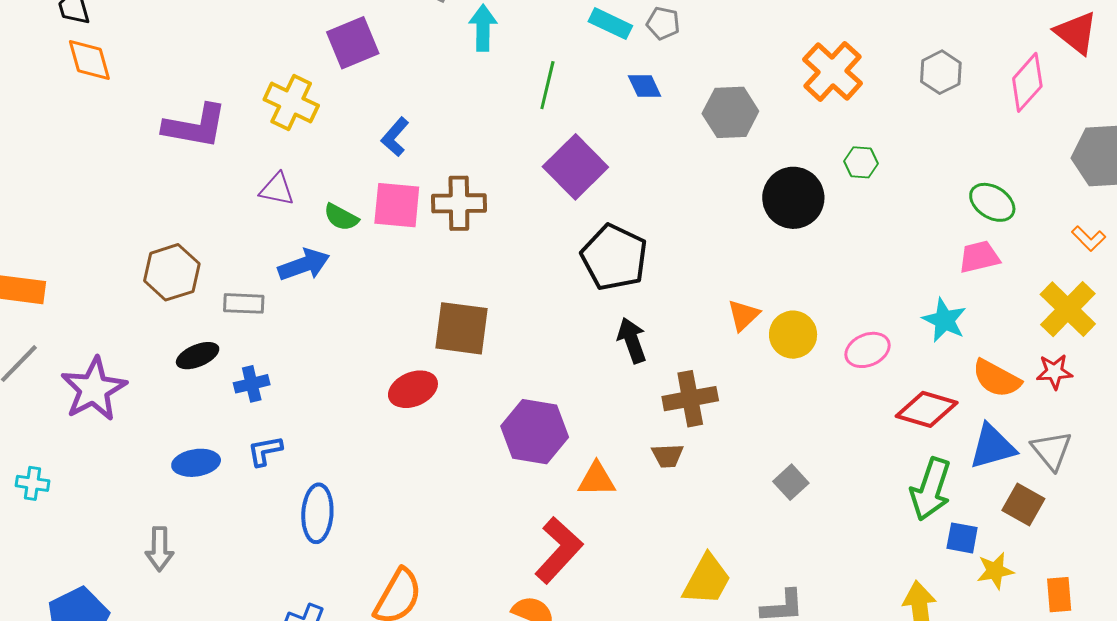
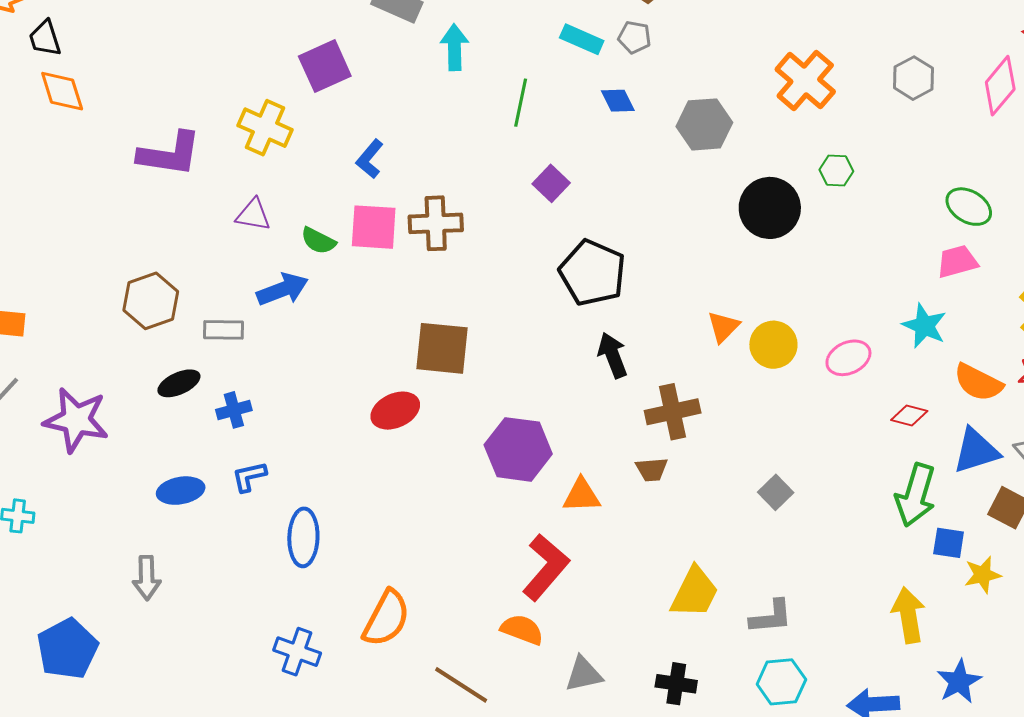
purple square: (575, 167) -> (551, 183), size x0.6
purple star: (94, 389) -> (76, 420), turned -30
red diamond: (927, 409) -> (909, 415), size x0.6

